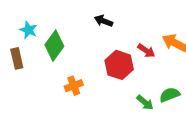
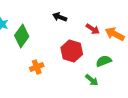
red arrow: (146, 51) -> (93, 29), moved
green semicircle: (170, 95) -> (104, 61), moved

